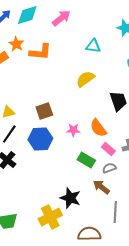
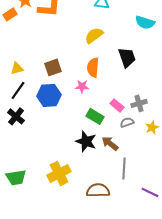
orange semicircle: (98, 128) -> (93, 67), moved, turned 42
gray semicircle: (109, 168) -> (127, 122), moved
black star: (70, 198) -> (86, 141), moved

